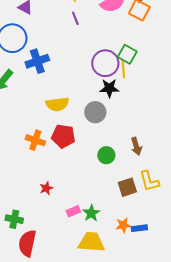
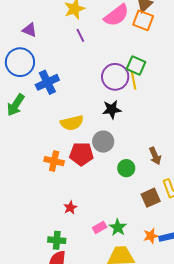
black star: (109, 88) -> (112, 109), moved
gray circle: (95, 112) -> (103, 142), moved
green cross: (14, 219) -> (57, 240), moved

